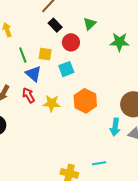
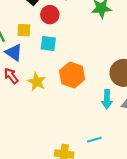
cyan square: (66, 69) -> (48, 43), turned 35
yellow star: (52, 103) -> (37, 82), turned 30

